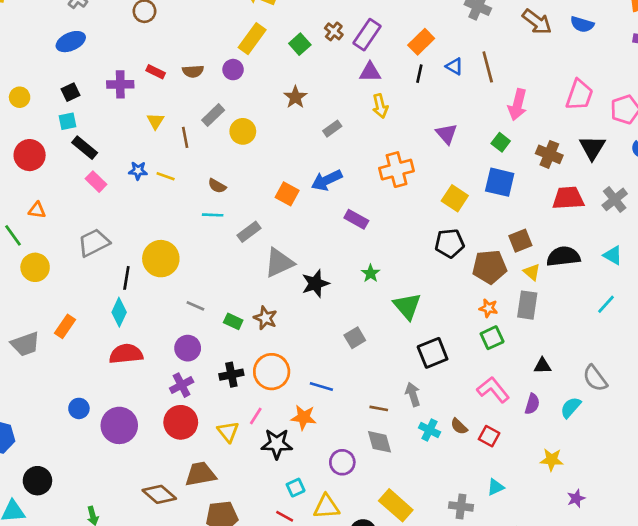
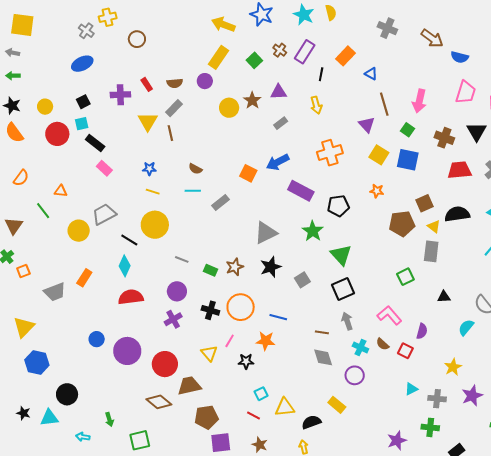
blue semicircle: (582, 24) -> (460, 57), moved
brown line: (488, 67) -> (384, 104), moved
red rectangle: (156, 72) -> (147, 84), turned 32
purple triangle: (370, 72) -> (279, 92), moved
black line: (419, 74) -> (321, 74), moved
gray rectangle: (213, 115) -> (174, 108), moved
yellow triangle: (155, 121) -> (148, 121), size x1.5
yellow circle: (243, 131) -> (229, 108), moved
red circle: (30, 155) -> (57, 134), moved
blue star: (138, 171) -> (149, 169), moved
yellow line: (166, 176) -> (153, 192), moved
yellow square: (455, 198) -> (379, 155), moved
purple rectangle: (356, 219) -> (301, 191), size x1.4
black pentagon: (450, 243) -> (338, 206), moved
gray triangle: (279, 263) -> (266, 233), moved
yellow circle: (35, 267) -> (79, 231), moved
green star: (371, 273) -> (313, 231), size x1.5
black line: (126, 278) -> (129, 240), turned -66
black star: (315, 283) -> (271, 267), moved
orange star: (488, 308) -> (377, 191), moved
brown star: (265, 318) -> (235, 267), turned 30
black square: (433, 353) -> (343, 289), moved
black cross: (231, 375) -> (210, 310), turned 30
pink L-shape: (493, 390) -> (389, 315), moved
purple semicircle: (532, 404) -> (422, 331), moved
red circle: (181, 422) -> (165, 364), moved
black star: (277, 444) -> (246, 361), size x0.7
yellow star: (552, 460) -> (453, 367), turned -30
purple circle: (342, 462) -> (355, 375), moved
purple star: (576, 498) -> (472, 396), size x1.5
yellow rectangle: (396, 505) -> (337, 405), size x0.7
gray cross: (461, 506) -> (437, 399), moved

